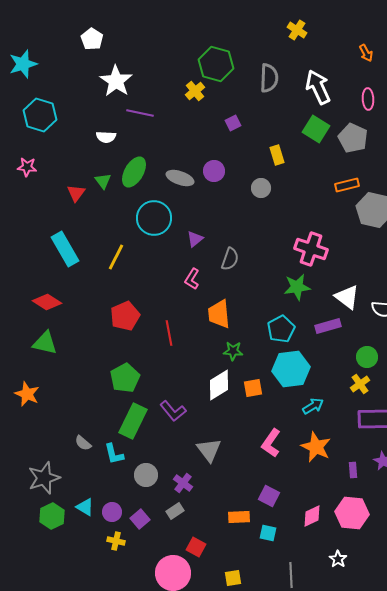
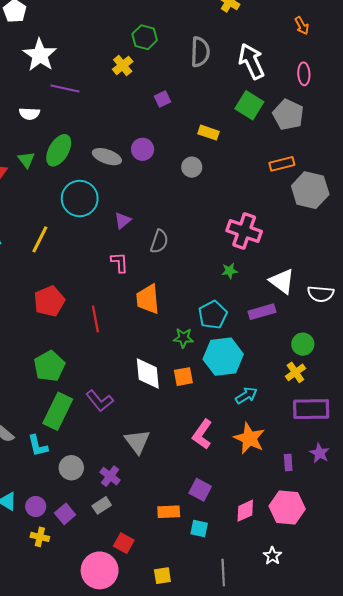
green hexagon: (216, 64) -> (145, 37), size x0.7
yellow rectangle: (277, 155) -> (209, 133), turned -54
pink L-shape: (192, 279) -> (119, 262), turned 145
green star: (297, 287) -> (229, 271), size x0.6
green star: (233, 351) -> (183, 338), moved
white diamond: (219, 385) -> (148, 373), turned -64

